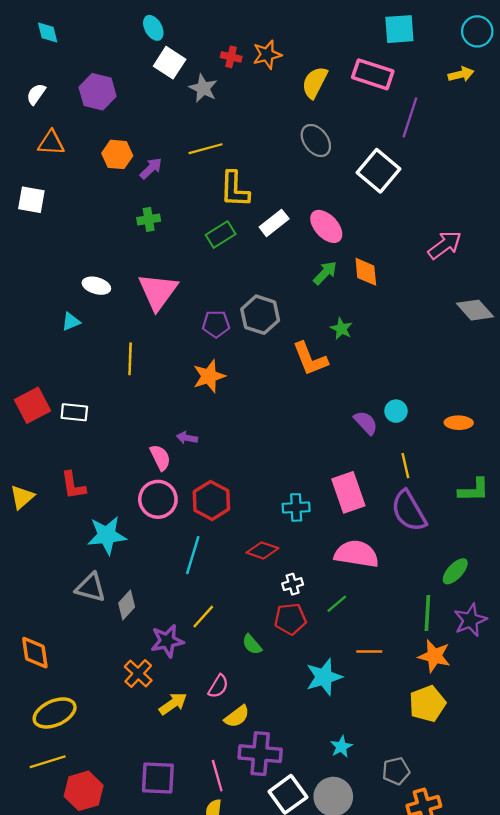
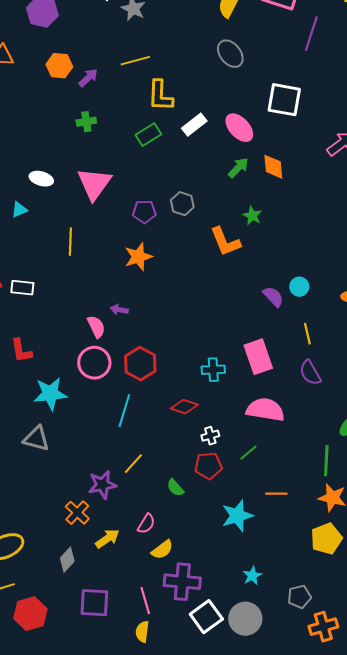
white square: (379, 171) -> (284, 100), moved, turned -30
gray hexagon: (260, 315) -> (182, 204), size x0.7
purple semicircle: (409, 511) -> (310, 373), size x0.7
gray diamond: (127, 605) -> (67, 560), moved

